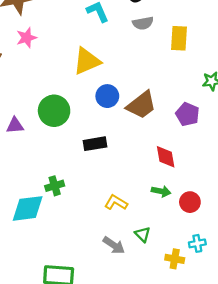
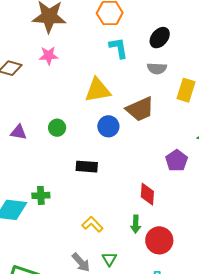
brown trapezoid: (141, 105) -> (140, 109), moved
green circle: (54, 111) -> (57, 128), size x0.6
green arrow: (161, 191) -> (136, 224), turned 66
red circle: (190, 202) -> (159, 240), size x1.4

